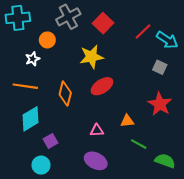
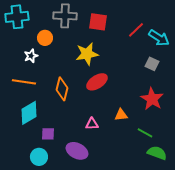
gray cross: (68, 17) -> (65, 16), turned 30
red square: (103, 23) -> (98, 22), turned -36
purple square: (50, 141) -> (48, 134), turned 32
green line: (139, 144) -> (145, 133), moved
purple ellipse: (96, 161) -> (77, 151), moved

